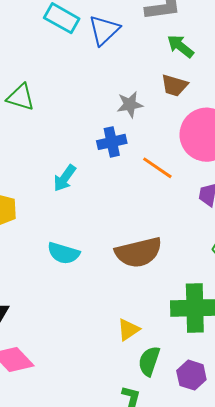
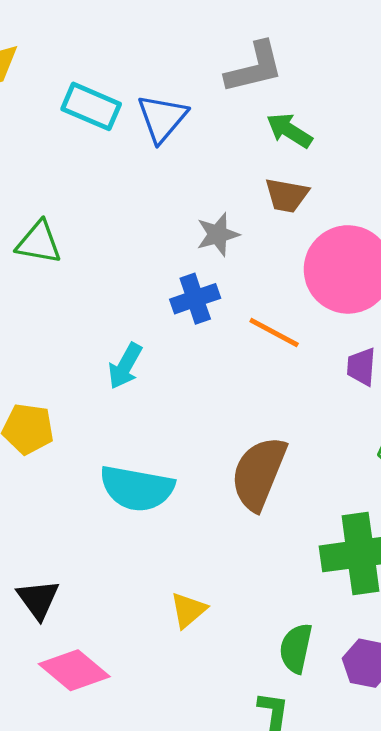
brown semicircle: (138, 252) -> (259, 473), turned 132
cyan semicircle: (63, 253) -> (137, 488), size x1.4
yellow triangle: (128, 330) -> (188, 610), moved

